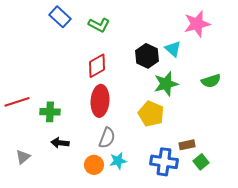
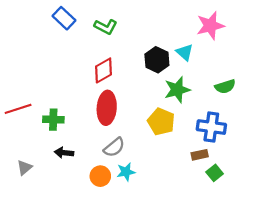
gray semicircle: (107, 138) -> (114, 147), turned 30
blue cross: (164, 162) -> (211, 127), moved

